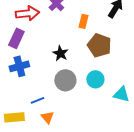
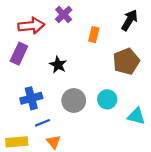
brown pentagon: (99, 45) -> (126, 61), moved, turned 30
black star: (60, 53) -> (58, 65), moved
blue cross: (19, 66) -> (31, 98), moved

